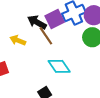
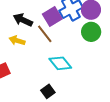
black arrow: (37, 22) -> (23, 20), moved

